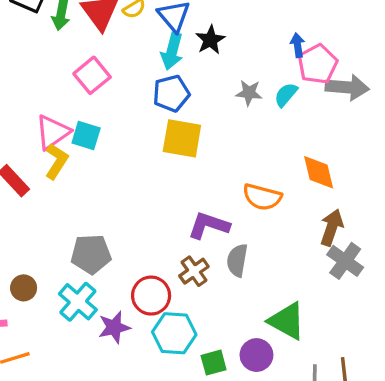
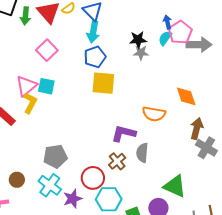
black star: (210, 40) -> (138, 40), moved, turned 30
cyan semicircle: (286, 95) -> (165, 38), moved

